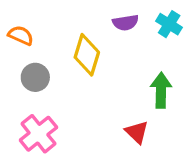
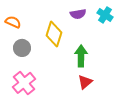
green arrow: (161, 90) -> (81, 56), moved
red triangle: (137, 132) -> (85, 82), turned 35

